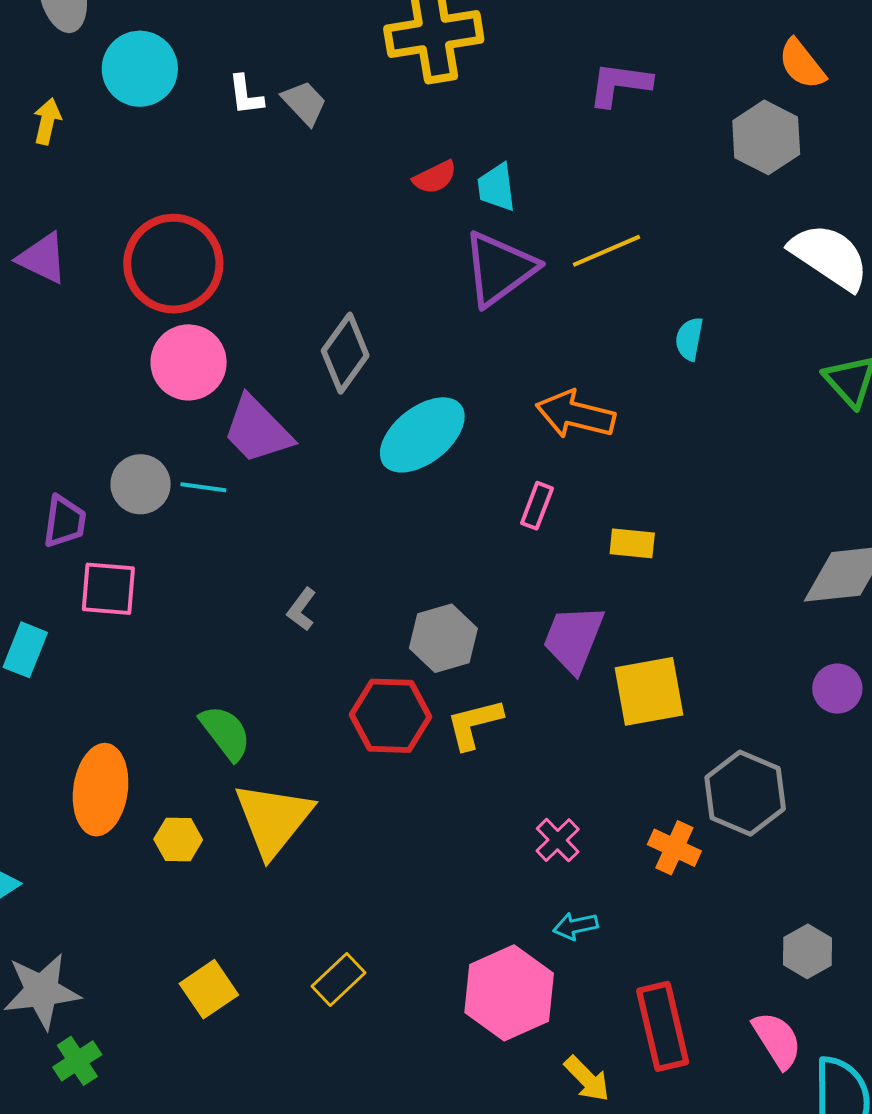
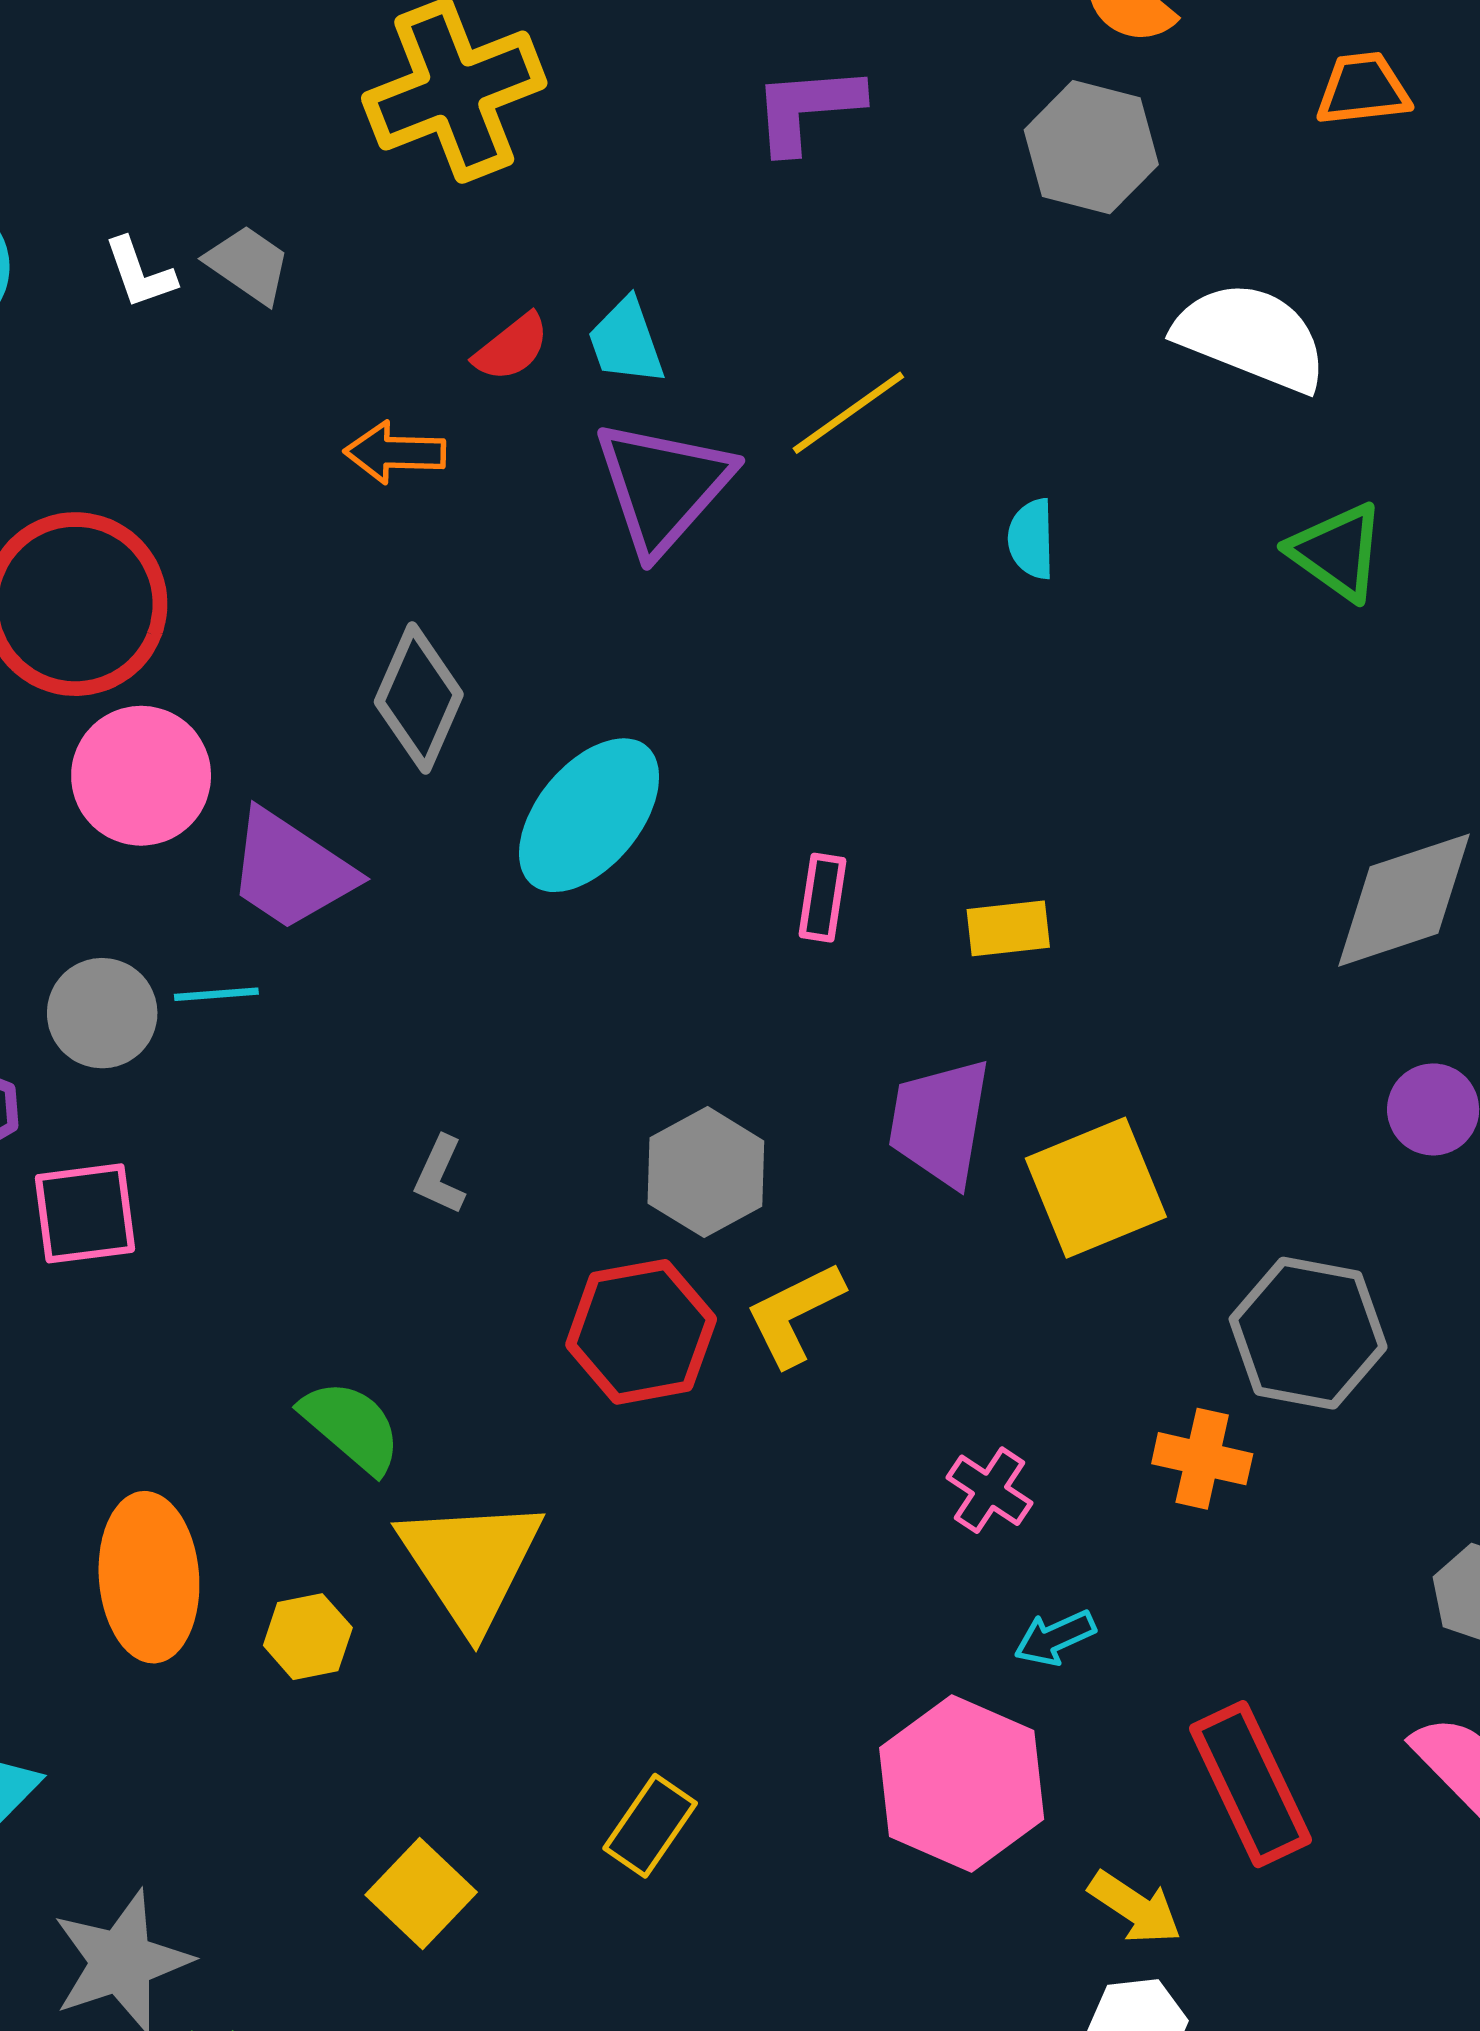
orange arrow: (575, 414) -> (395, 452), moved, size x0.7

